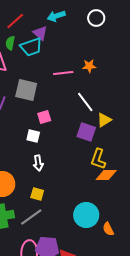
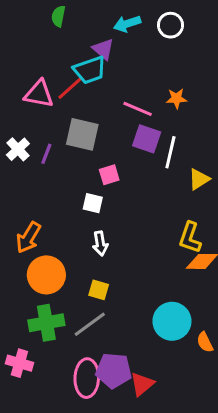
white circle: (96, 18) -> (170, 25), moved
red line: (15, 21) -> (70, 88), moved
green semicircle: (10, 43) -> (58, 16), moved
pink line: (63, 73) -> (138, 109), turned 30
white line: (85, 102) -> (170, 152), turned 50
purple square: (86, 132) -> (147, 139), moved

